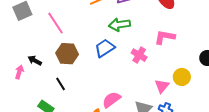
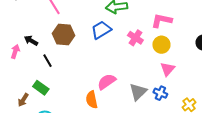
yellow circle: (182, 77) -> (161, 45), moved
black line: (61, 84) -> (48, 61), moved
pink triangle: (162, 86) -> (168, 69), moved

